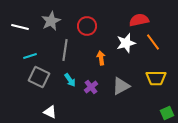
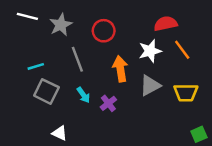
white line: (20, 27) -> (27, 16), moved
gray line: (65, 50) -> (77, 59), turned -30
orange arrow: (101, 58) -> (120, 69), size x1.5
gray triangle: (121, 86) -> (150, 86), moved

